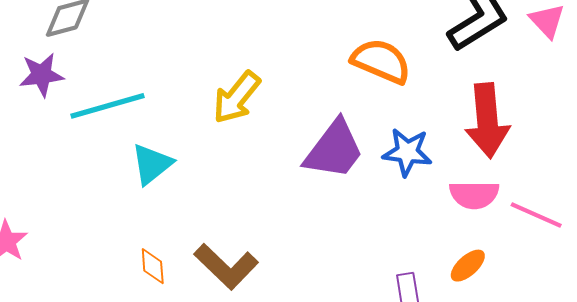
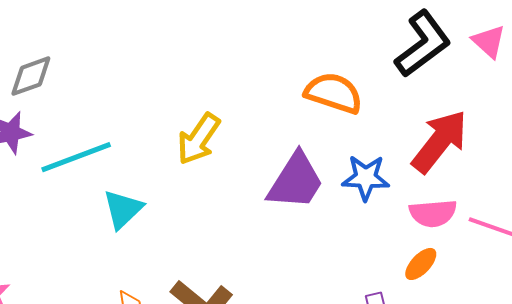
red arrow: (487, 121) -> (440, 141), turned -132
orange ellipse: (468, 266) -> (421, 264), moved

